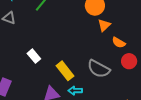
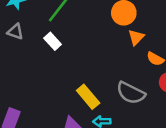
white rectangle: (34, 56) -> (53, 41), moved

